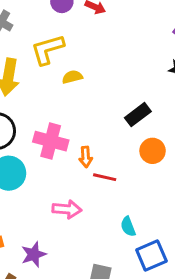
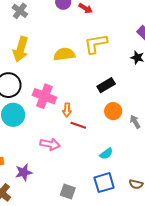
yellow L-shape: (47, 49) -> (96, 44), moved
yellow semicircle: (72, 77) -> (64, 54), size x1.5
cyan semicircle: (128, 227) -> (106, 154), moved, turned -112

